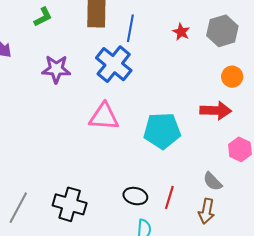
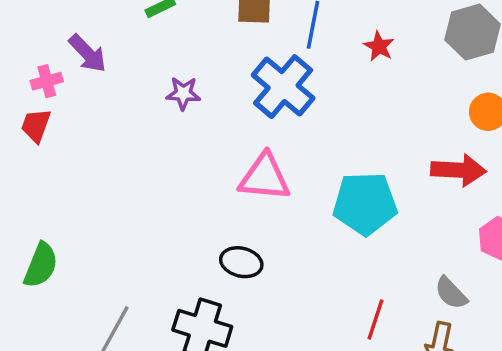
red star: (181, 32) -> (379, 46), moved
purple star: (56, 69) -> (183, 93), size x0.7
black ellipse: (135, 196) -> (241, 262), moved

